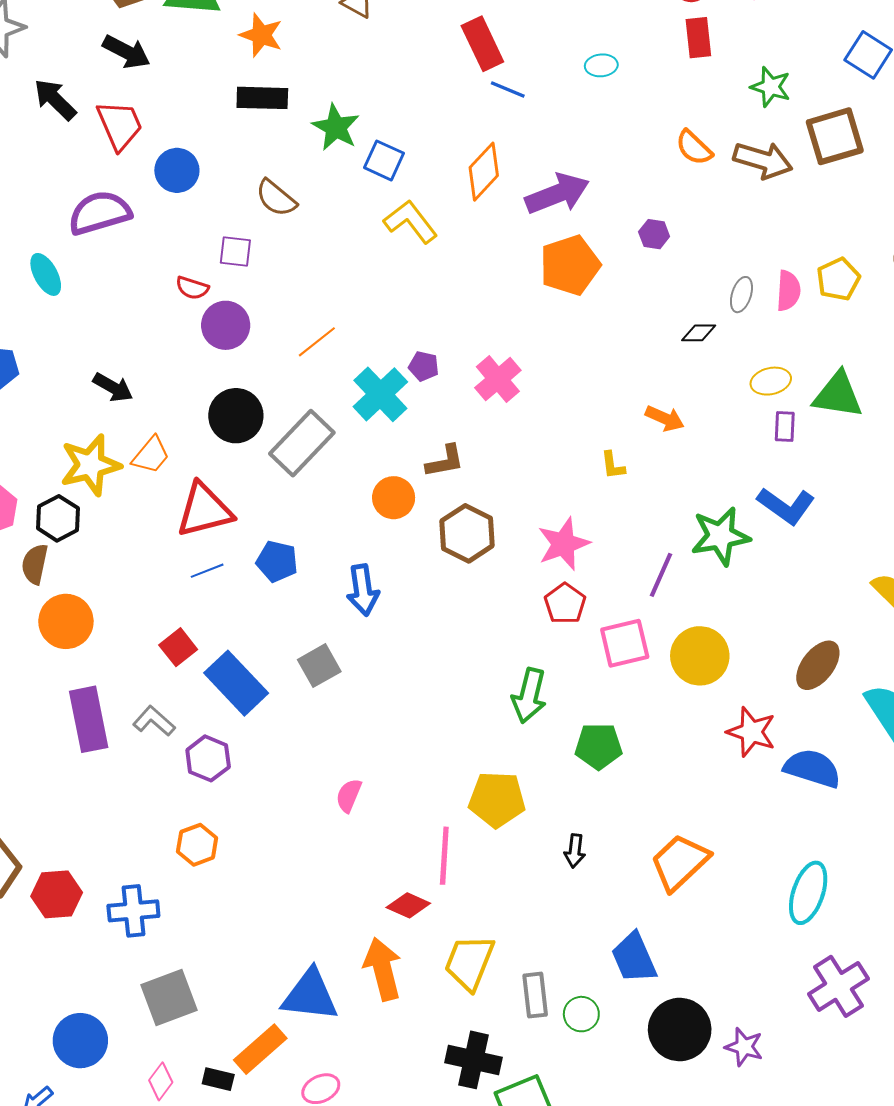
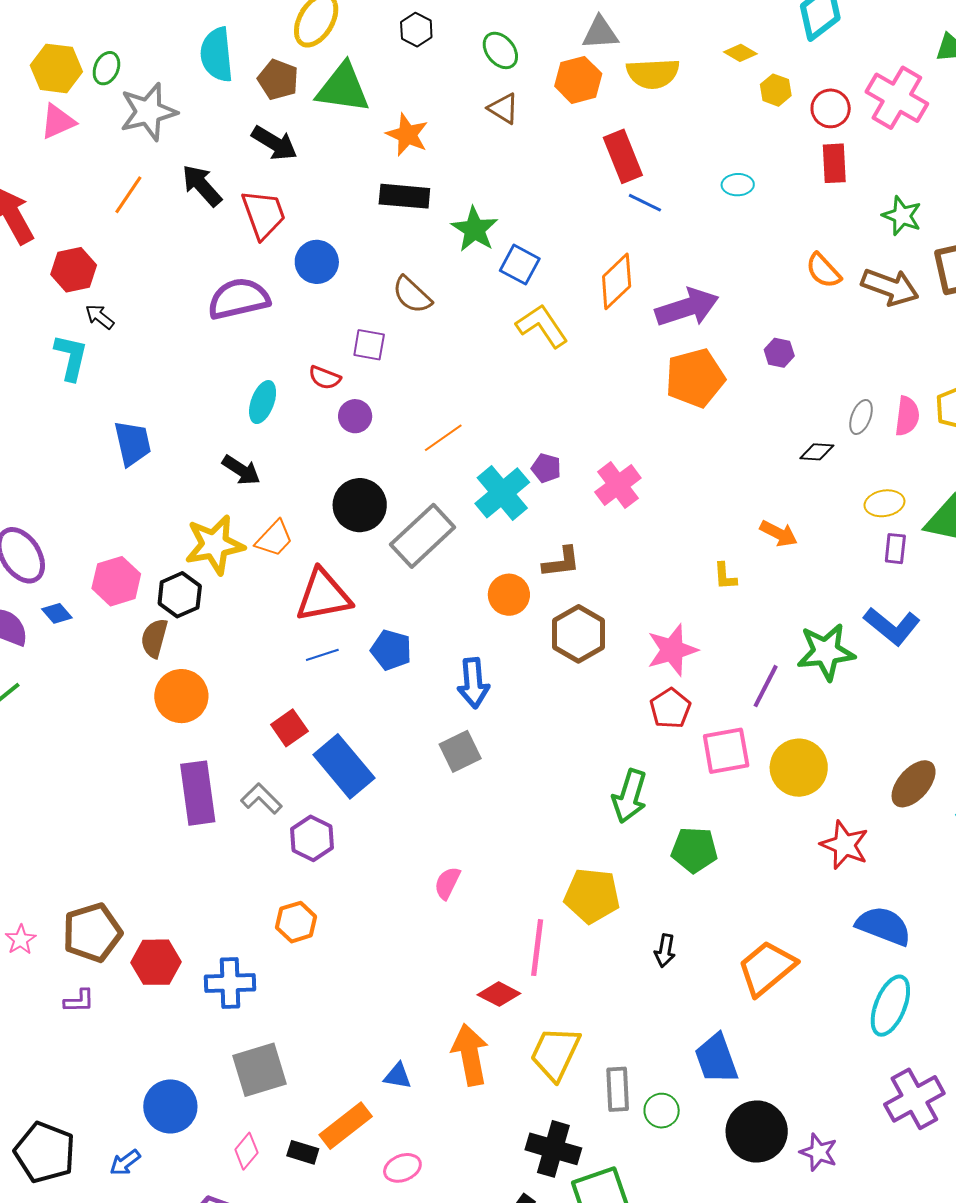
cyan ellipse: (46, 274) -> (263, 402), moved, turned 45
purple circle: (226, 325) -> (355, 416), size x0.7
gray square: (319, 666) -> (460, 751), moved
blue semicircle: (812, 768) -> (884, 926), moved
blue triangle: (310, 995) -> (398, 1076), size x0.5

